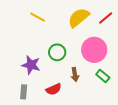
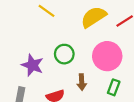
green rectangle: (103, 76) -> (114, 87), turned 64

